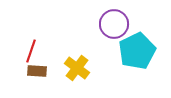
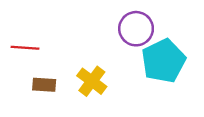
red line: (31, 51) -> (25, 48), moved, turned 75

